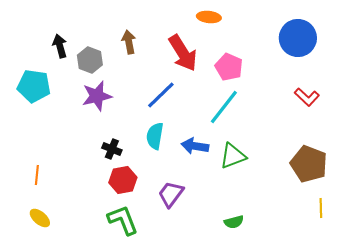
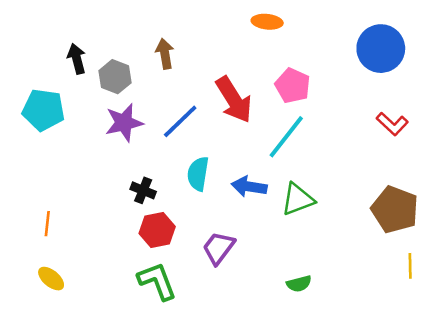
red arrow: (183, 53) -> (234, 100), moved
blue line: (161, 95) -> (180, 121), moved

